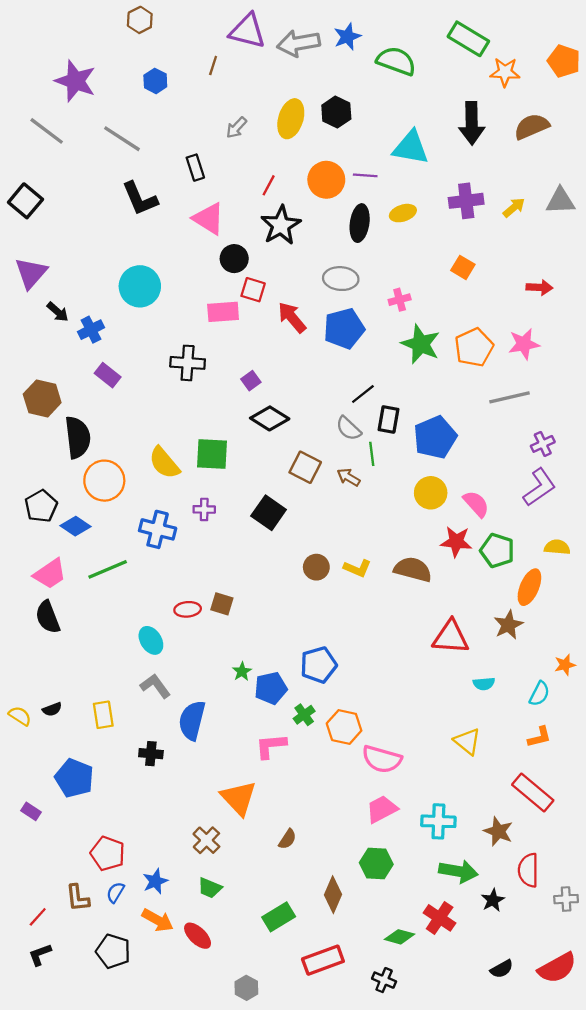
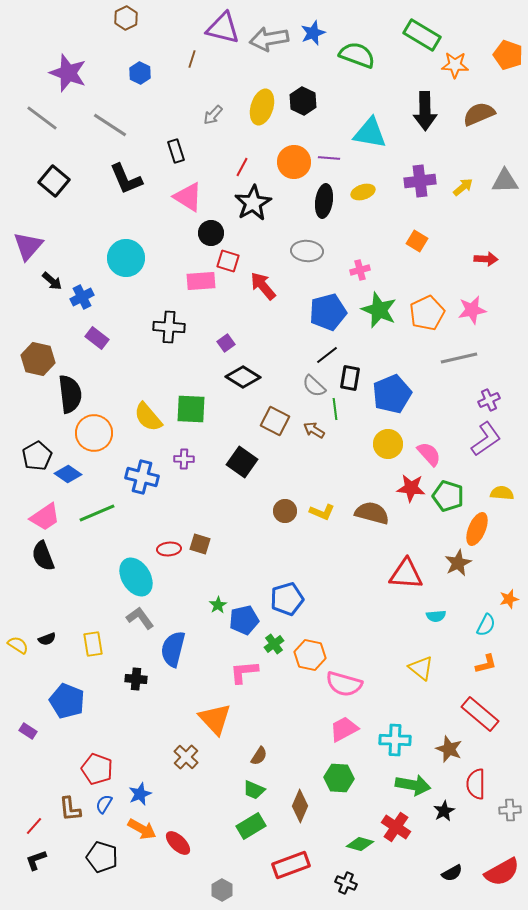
black square: (25, 201) -> (54, 181), moved
blue pentagon: (344, 329) -> (328, 312), moved
cyan ellipse: (151, 640) -> (136, 577), size x1.5
green trapezoid: (210, 888) -> (254, 790), moved

